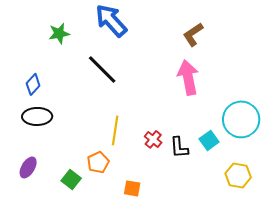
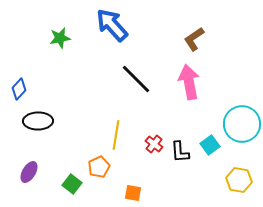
black line: (102, 69) -> (136, 79), moved
blue diamond: (33, 84) -> (19, 89), moved

